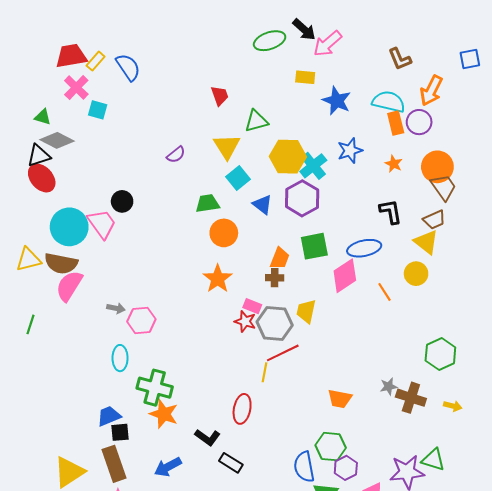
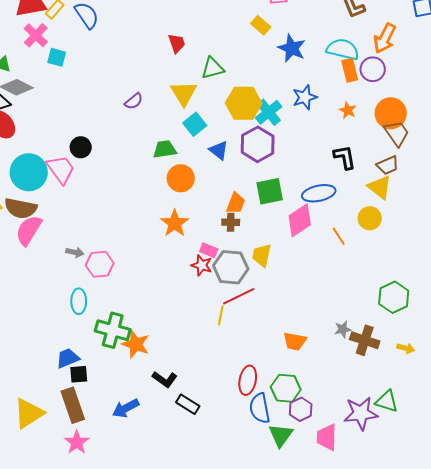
yellow rectangle: (305, 77) -> (261, 25), turned 36
red ellipse: (242, 409) -> (248, 380), moved
orange star: (164, 414) -> (136, 344), moved

